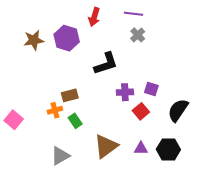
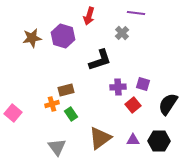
purple line: (133, 14) -> (136, 13), moved
gray cross: (138, 35) -> (122, 33), moved
gray triangle: (60, 156) -> (57, 147), turned -36

